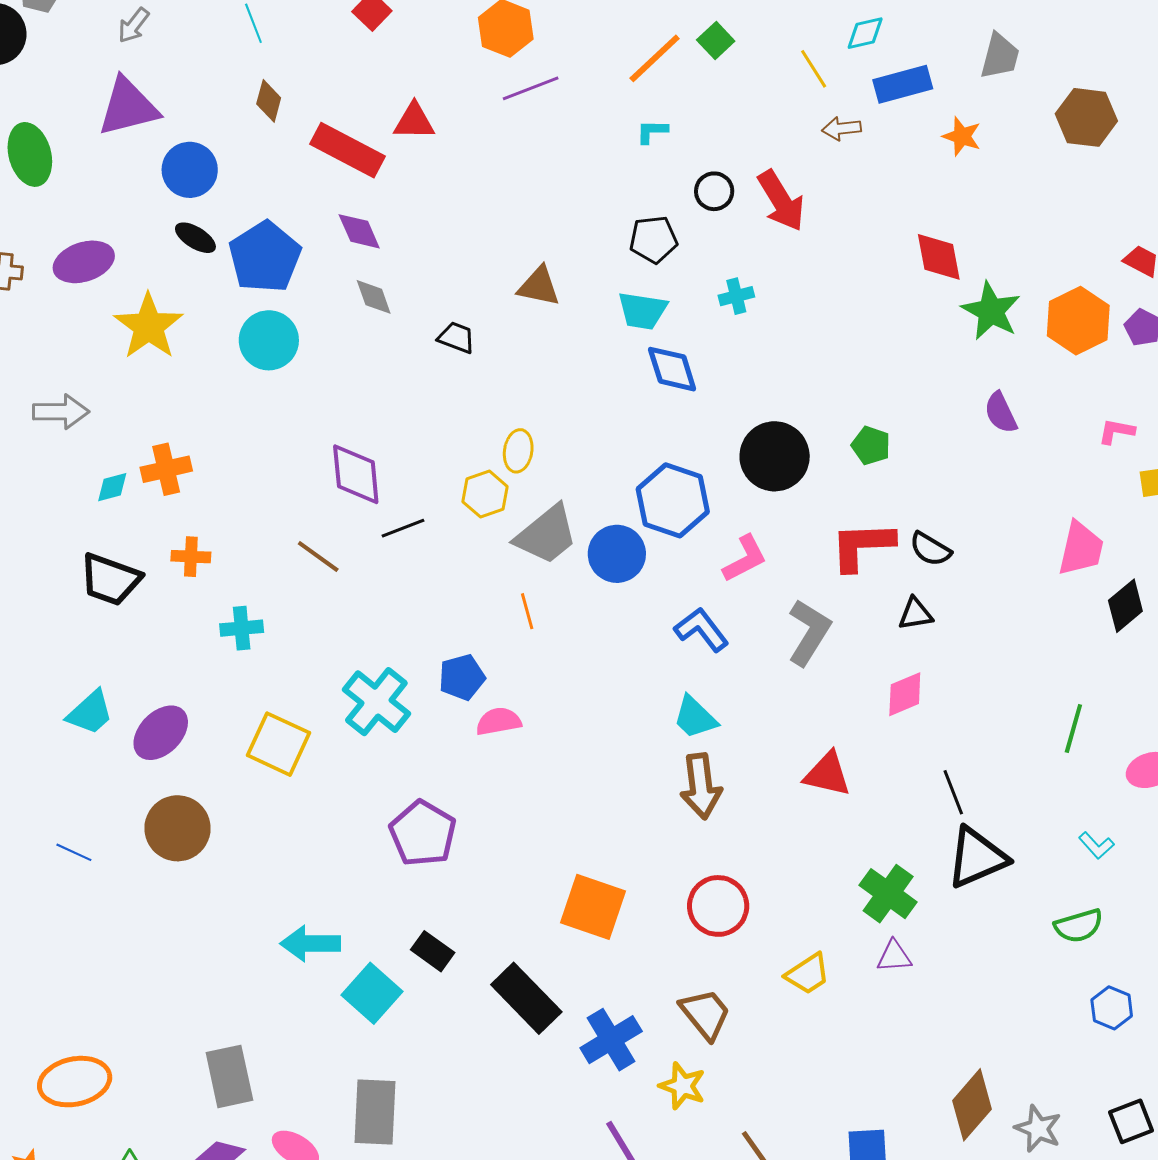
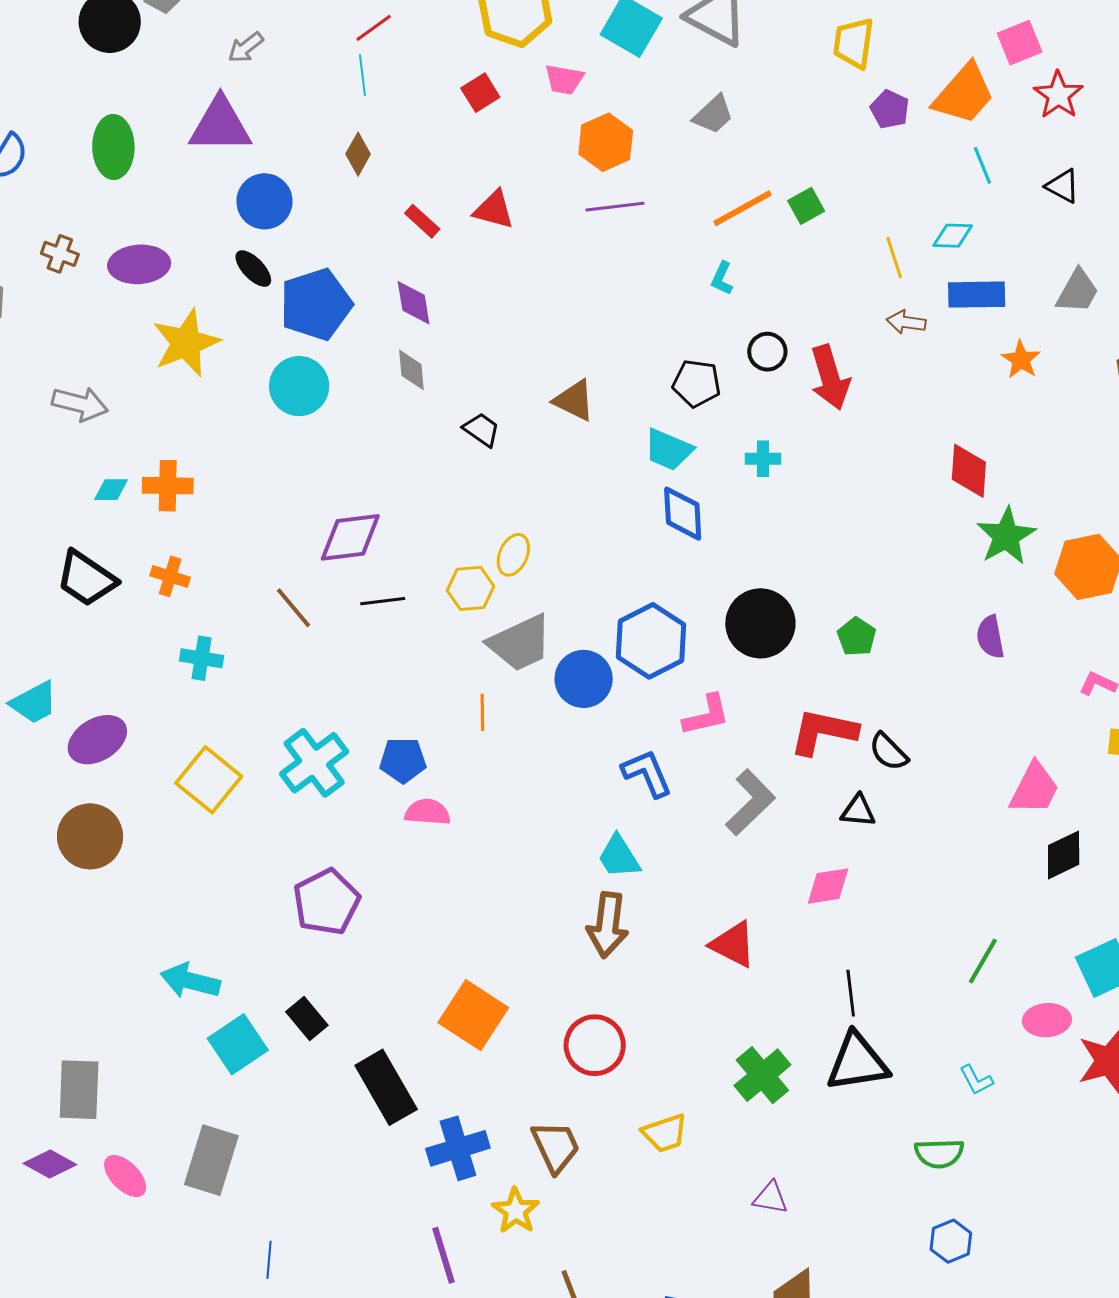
cyan L-shape: (652, 132) -> (722, 278), turned -80
red rectangle: (348, 150) -> (422, 221), size x0.5
purple diamond: (356, 474) -> (350, 537), turned 74
purple triangle: (894, 956) -> (770, 1198), moved

